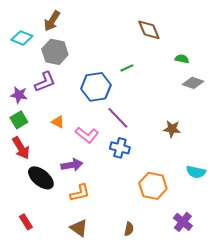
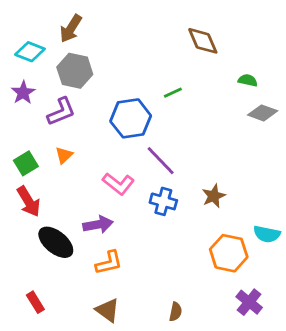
purple star: (19, 95) -> (23, 93), moved, turned 30
orange triangle: (58, 122) -> (64, 155), moved, turned 48
brown star: (172, 129) -> (214, 196), moved, turned -30
orange hexagon: (153, 186) -> (229, 253), moved

